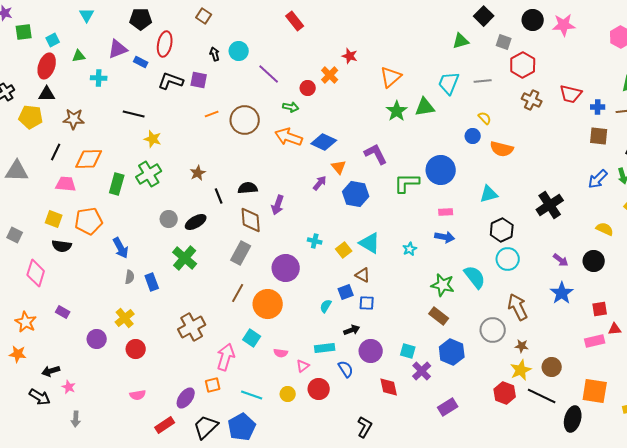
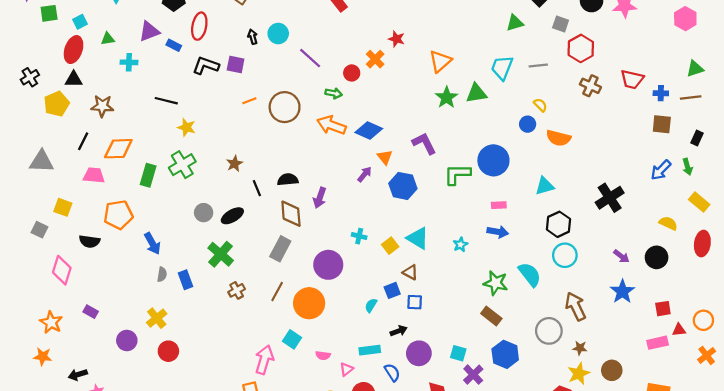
yellow pentagon: (31, 117) -> (56, 104), turned -30
yellow square: (54, 219) -> (63, 207), moved
brown cross: (192, 327) -> (237, 290), moved, size x0.6

